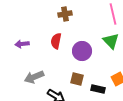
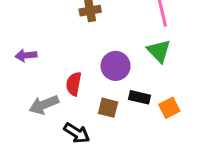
red semicircle: (56, 41) -> (74, 84), moved
black rectangle: (98, 89) -> (139, 97), moved

